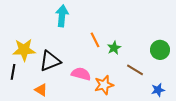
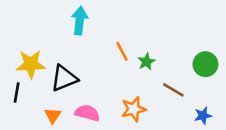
pink semicircle: (81, 74) -> (87, 113), moved
orange triangle: (41, 90) -> (53, 116), turned 32

